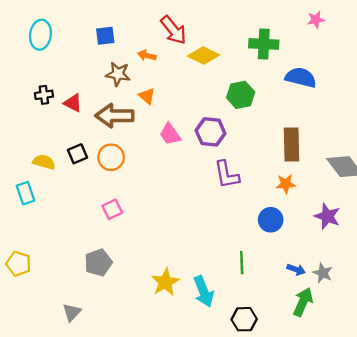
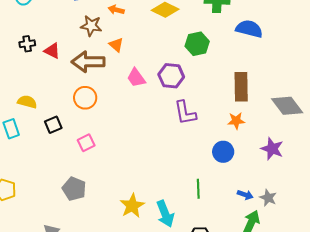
black square: (77, 154) -> (53, 125), moved
gray pentagon: (98, 263) -> (74, 189), turned -30

